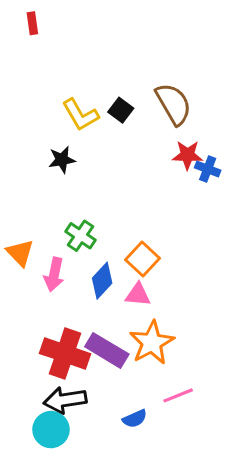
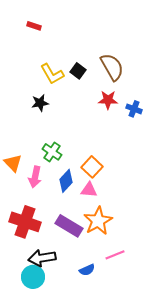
red rectangle: (32, 23) -> (34, 26), moved, turned -64
red star: (187, 155) -> (108, 100), moved
red cross: (65, 354) -> (25, 222), moved

